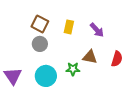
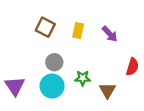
gray circle: (40, 44) -> (54, 62), moved
brown triangle: (90, 57) -> (107, 91), moved, turned 49

